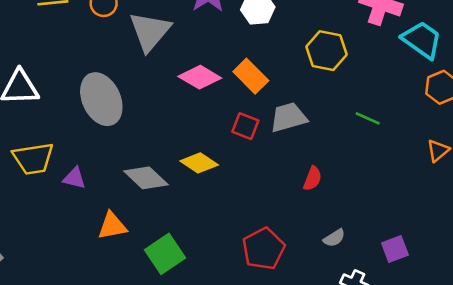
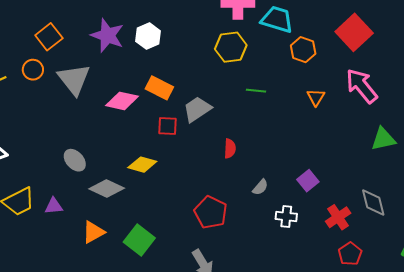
yellow hexagon: (326, 51) -> (231, 47), moved
gray ellipse: (101, 99) -> (75, 160), moved, size x0.6

